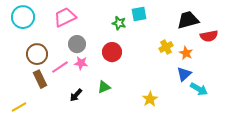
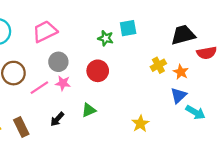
brown rectangle: (40, 79) -> (21, 127), moved

